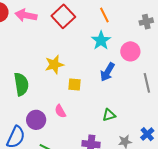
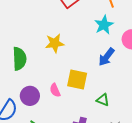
yellow square: (75, 85) -> (77, 80), moved, size x1.5
green triangle: (109, 115) -> (103, 100), turned 32

